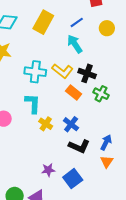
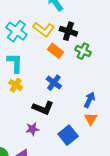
cyan cross: (35, 72) -> (16, 31), turned 30
yellow cross: (46, 124) -> (16, 85), moved
black L-shape: (79, 146) -> (43, 108), moved
blue square: (73, 179) -> (68, 135), moved

